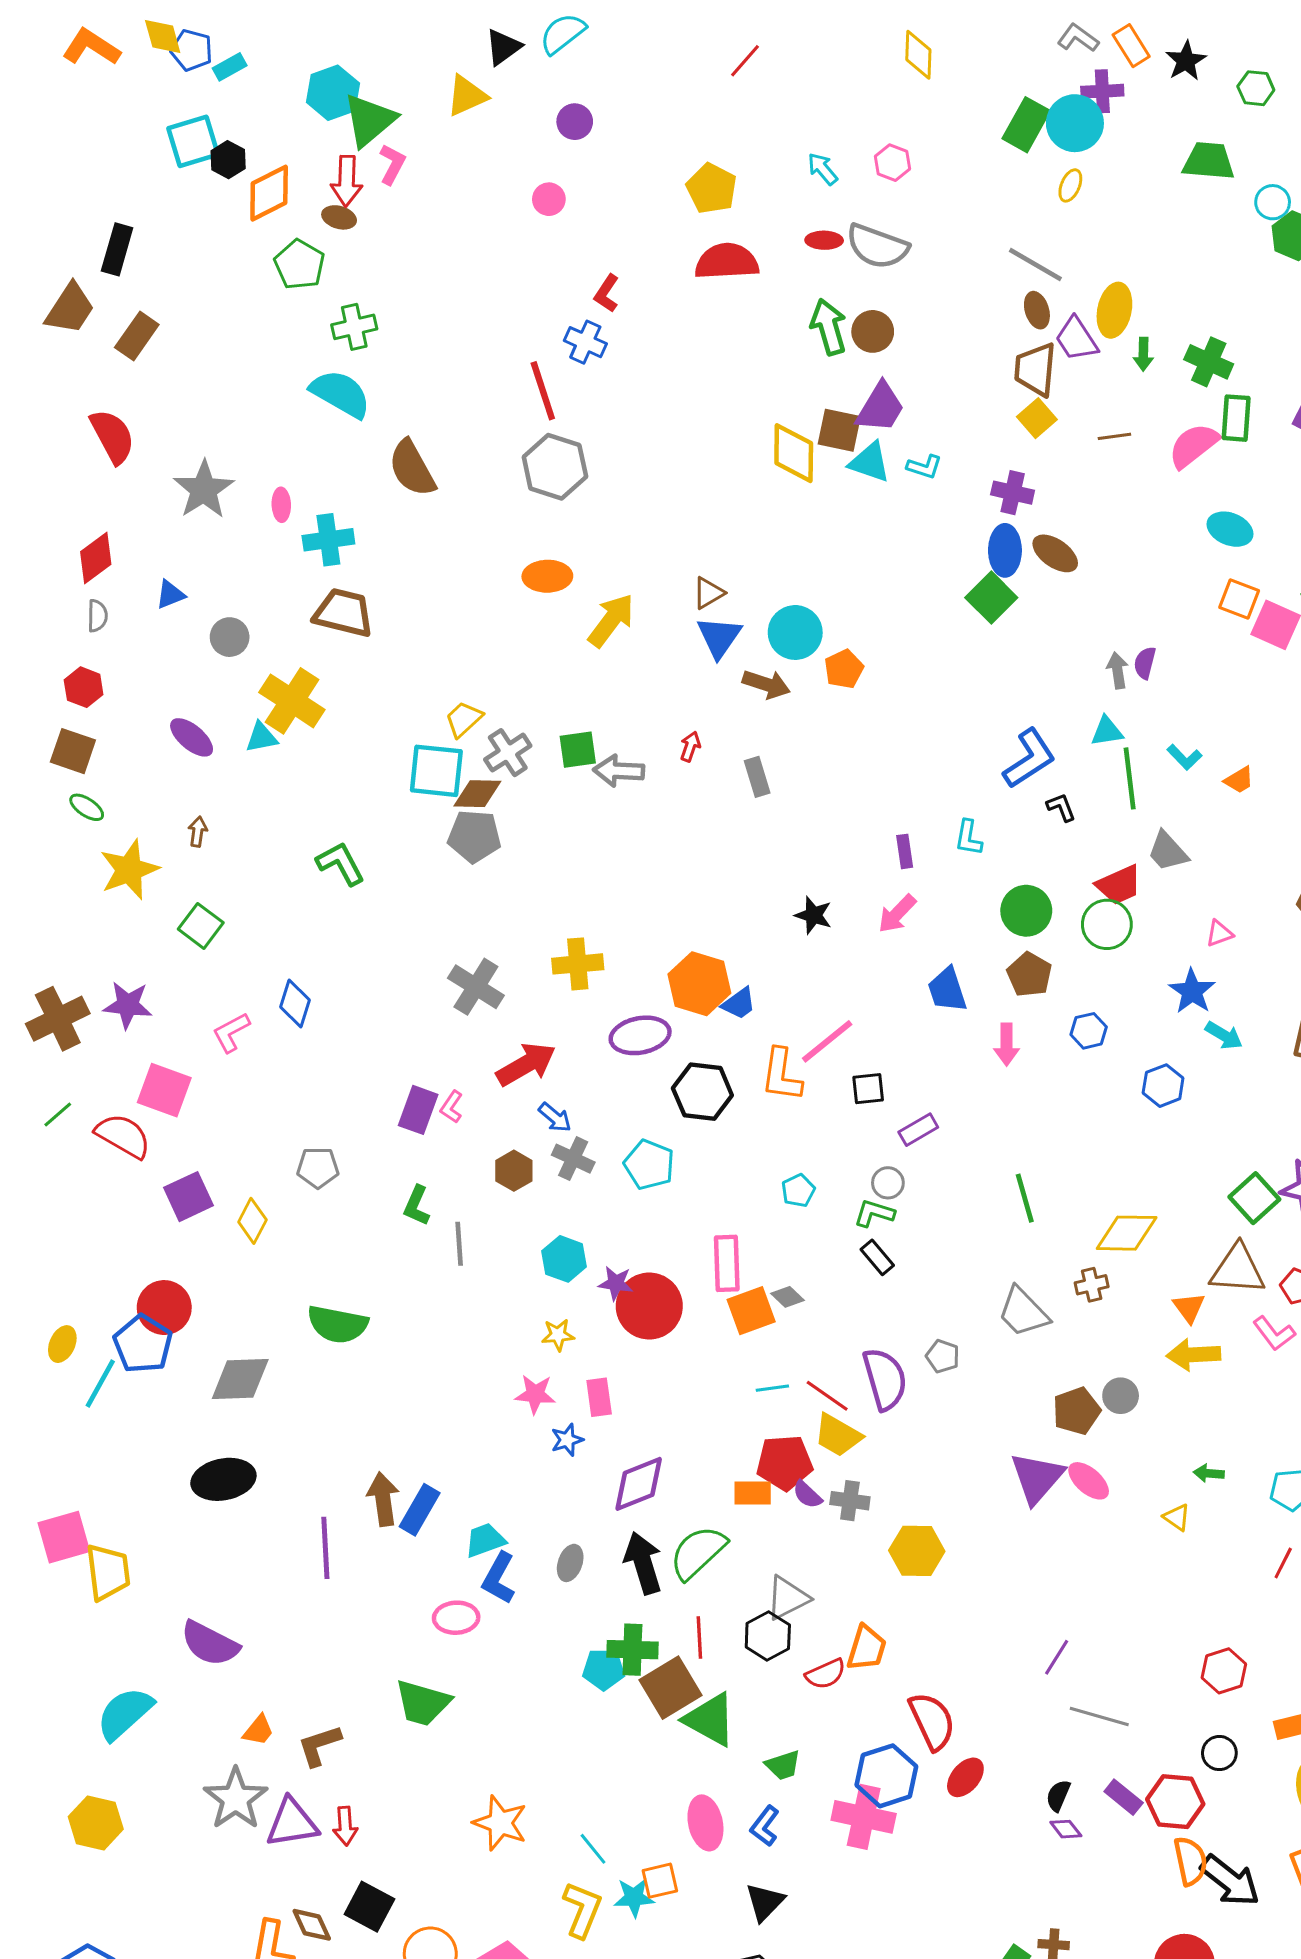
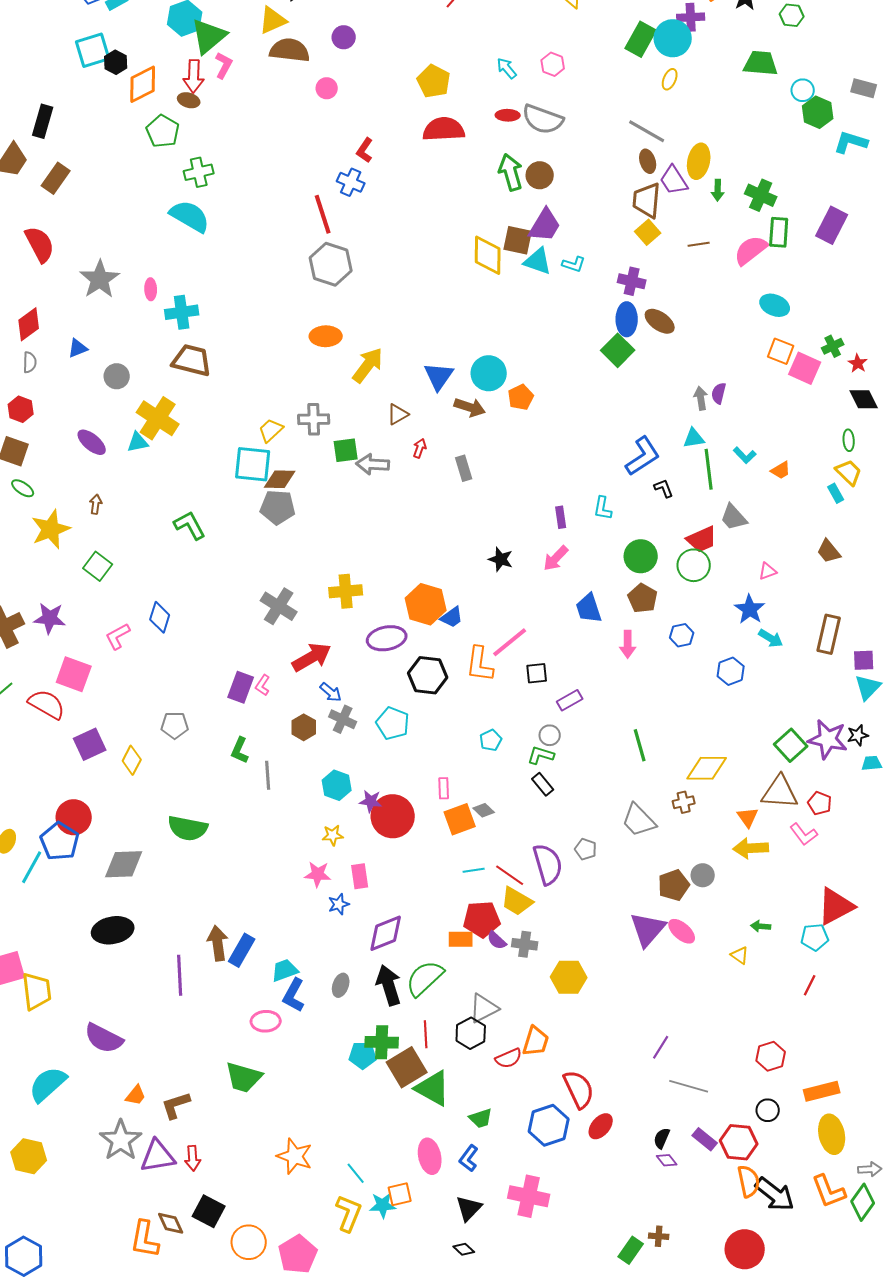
brown semicircle: (412, 468) -> (290, 50), moved, turned 126
brown triangle: (709, 593) -> (398, 414), moved
gray cross: (508, 753) -> (314, 419), moved, turned 32
pink rectangle: (727, 1263) -> (444, 788), size x0.6
pink cross: (864, 1817) -> (529, 1196), moved

